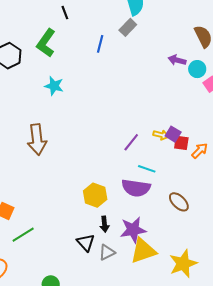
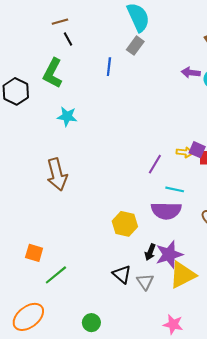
black arrow: (104, 224) -> (150, 252), moved, turned 35
gray triangle: (107, 252) -> (145, 282), turned -30

